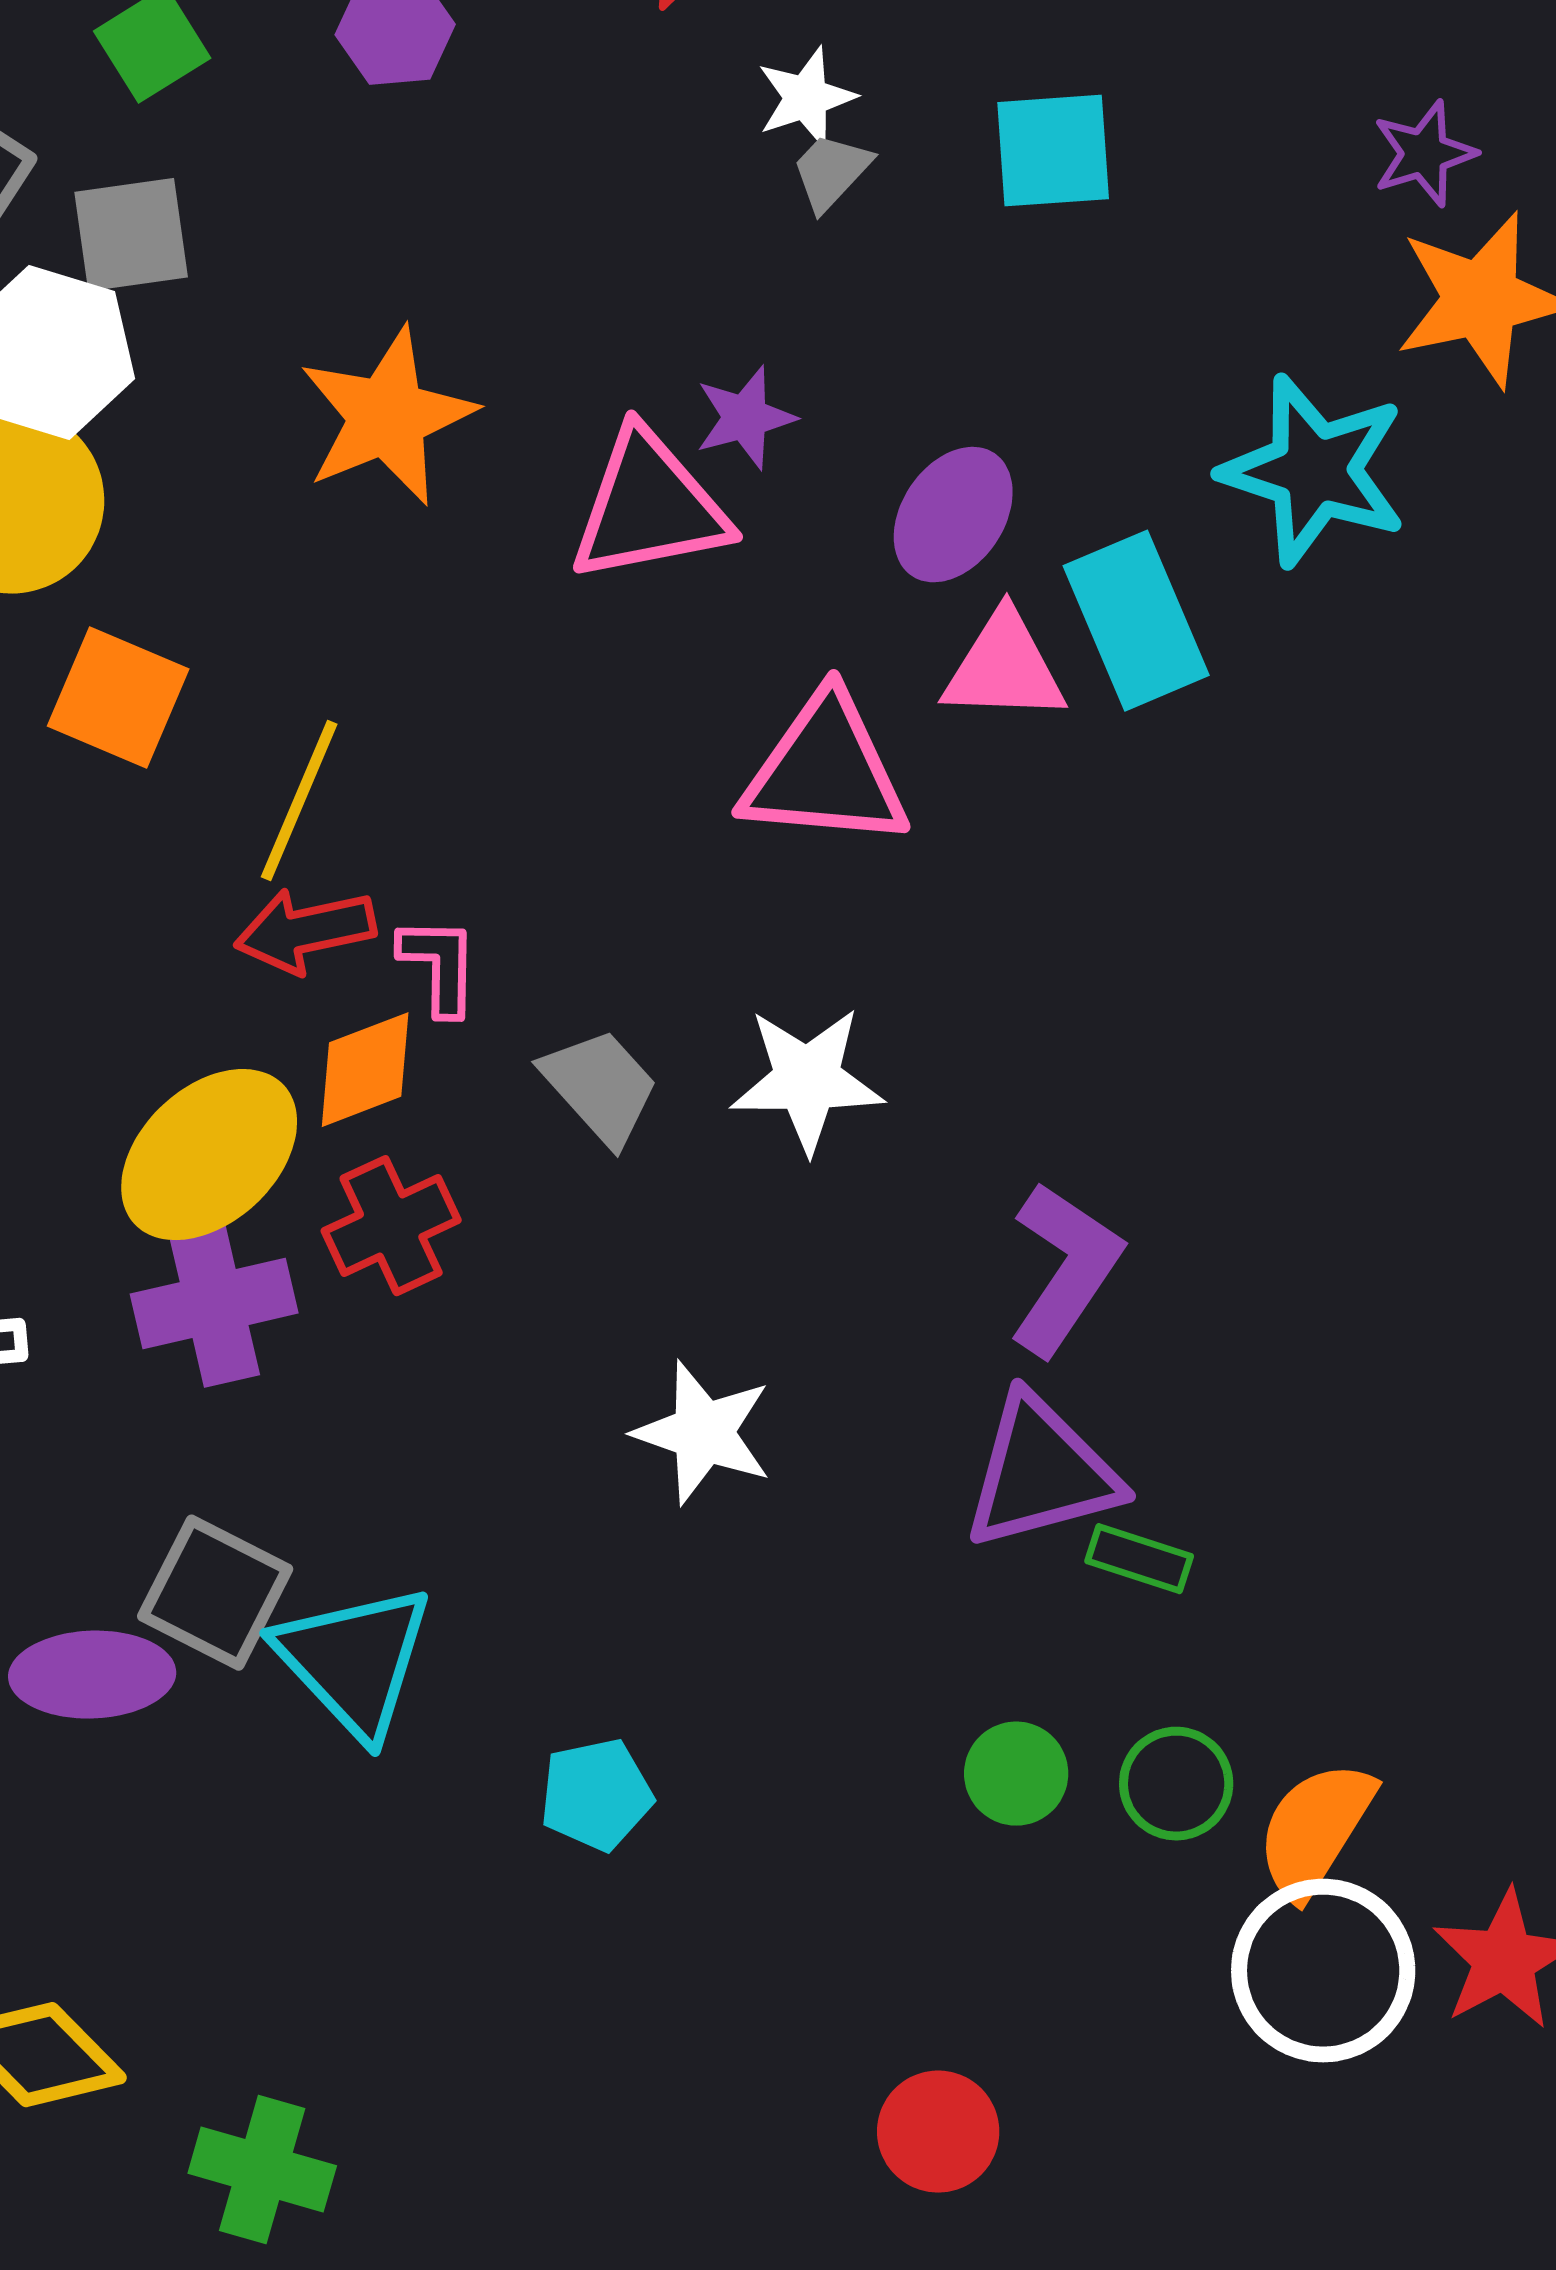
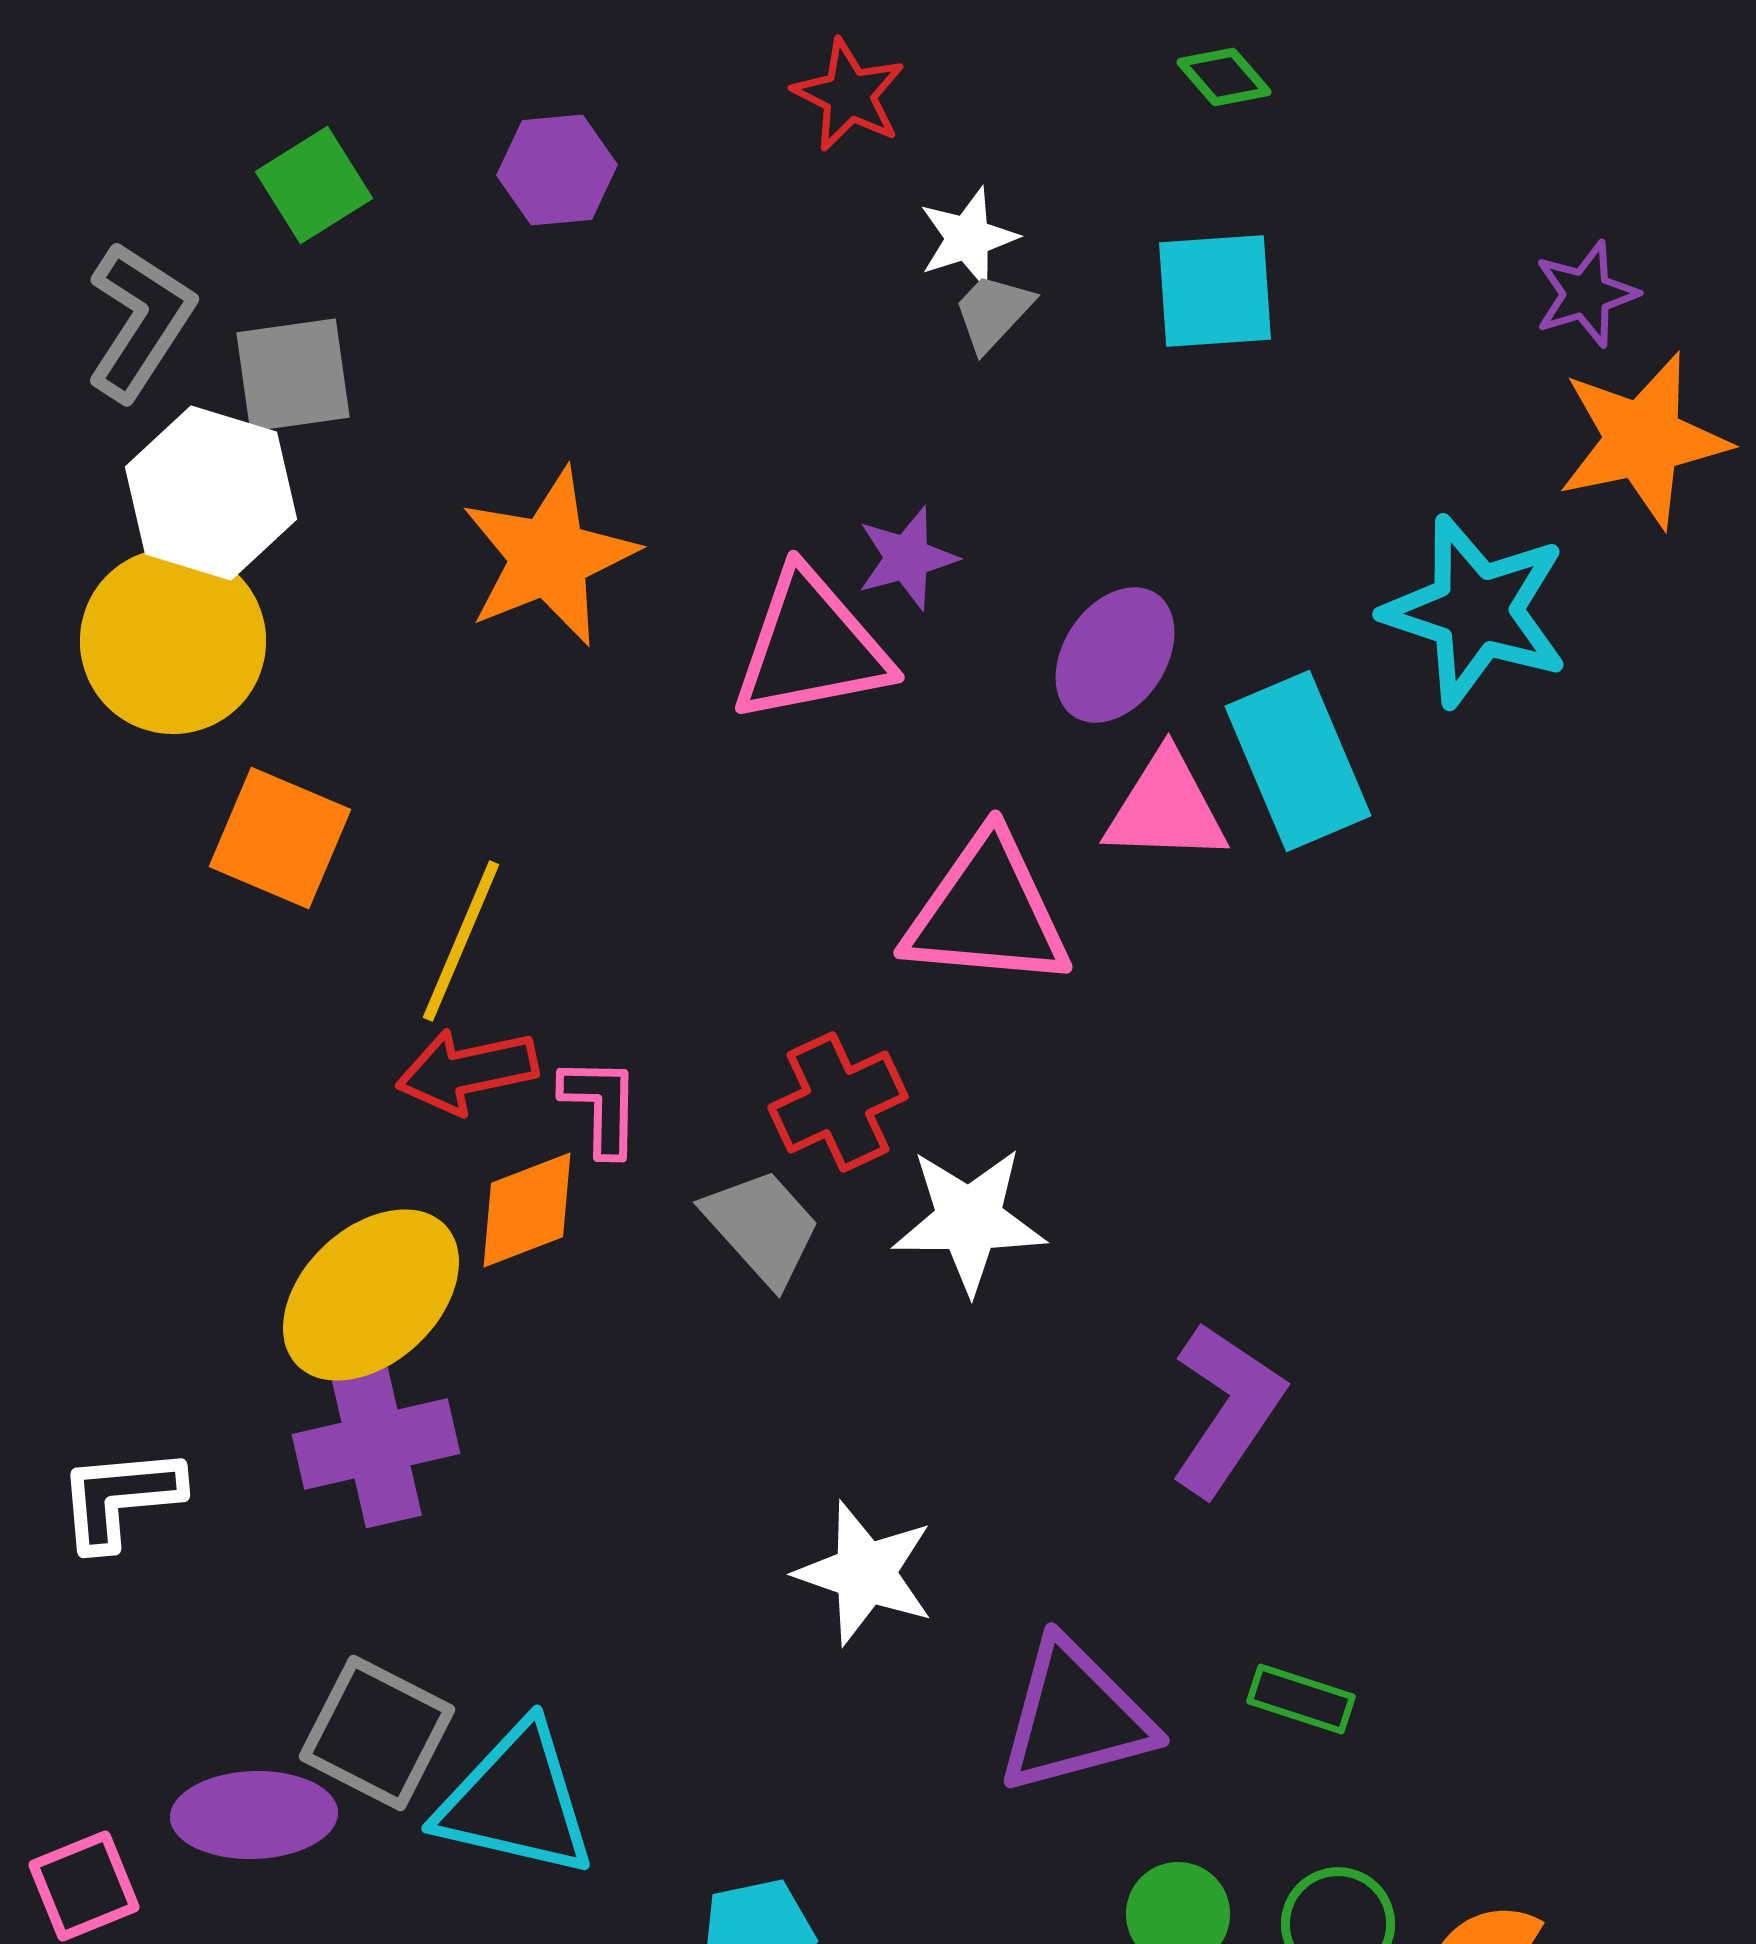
red cross: (391, 1226) -> (838, 1102), moved
purple triangle: (1041, 1473) -> (1075, 1717), moved
cyan triangle: (354, 1661) -> (516, 1801), turned -34

